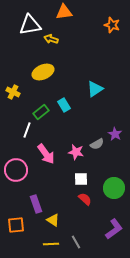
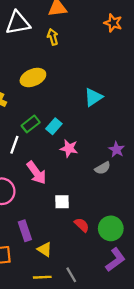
yellow arrow: (51, 39) -> (53, 37), moved, turned 56
cyan rectangle: (64, 105) -> (54, 126), moved, turned 72
gray semicircle: (97, 144) -> (103, 168), moved
pink star: (76, 152) -> (69, 148), moved
white square: (81, 179) -> (62, 202), moved
green circle: (114, 188) -> (111, 228), moved

